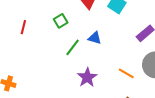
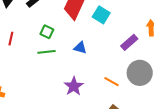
green square: (61, 21) -> (47, 32), turned -32
green line: (73, 47) -> (47, 52), moved, turned 48

